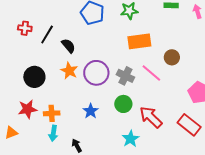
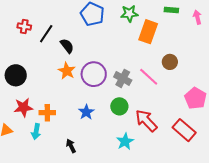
orange rectangle: (139, 41) -> (148, 32), moved, turned -65
black circle: (34, 77) -> (16, 75), moved
cyan arrow: (53, 133) -> (36, 132), moved

